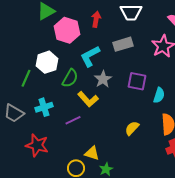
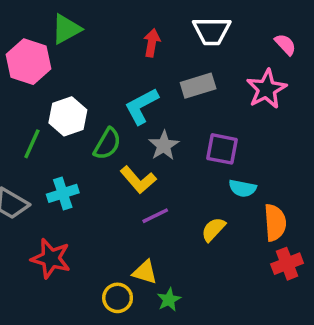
pink hexagon: (67, 30) -> (29, 62), moved
cyan semicircle: (159, 95) -> (243, 188), moved, turned 84
purple line: (73, 120) -> (155, 216), moved

